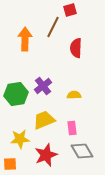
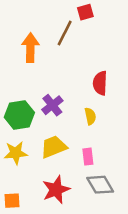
red semicircle: (76, 48) -> (100, 83), moved
yellow semicircle: (74, 95) -> (90, 116), turned 80
yellow star: (20, 139) -> (16, 153), moved

